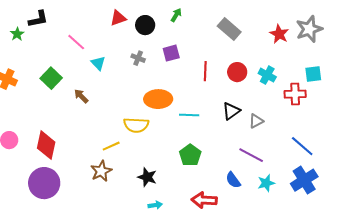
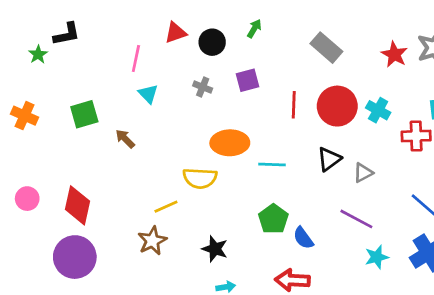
pink line: (76, 42) -> (136, 58), moved, turned 60
red circle: (237, 72) -> (337, 106), size x1.5
green square: (51, 78) -> (84, 114), turned 30
blue semicircle: (233, 180) -> (303, 238), moved

